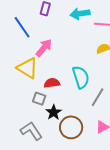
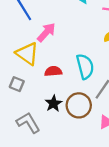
gray square: (39, 99) -> (17, 84), moved
brown circle: (71, 127) -> (79, 105), moved

